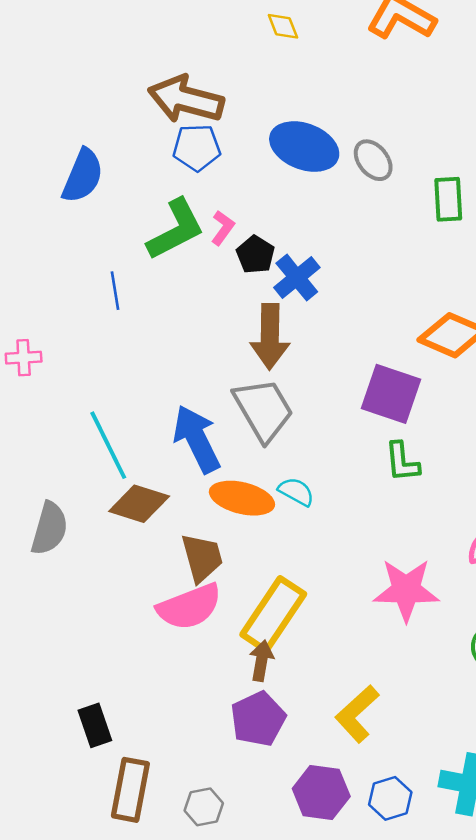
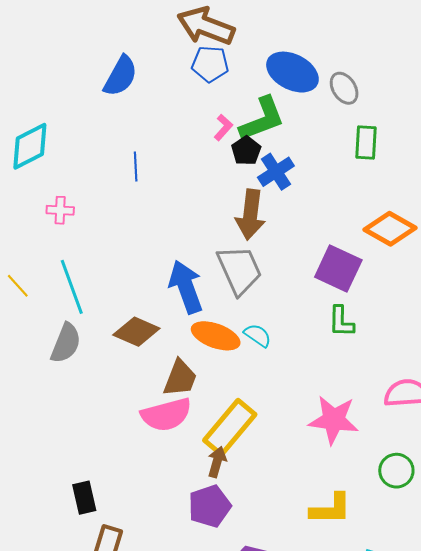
green rectangle: (448, 199) -> (366, 143), moved
green L-shape: (176, 229) -> (262, 119), moved
cyan line: (108, 445) -> (72, 287), moved
brown trapezoid: (202, 558) -> (180, 378), turned 30
yellow L-shape: (357, 714) -> (331, 509), moved, turned -144

